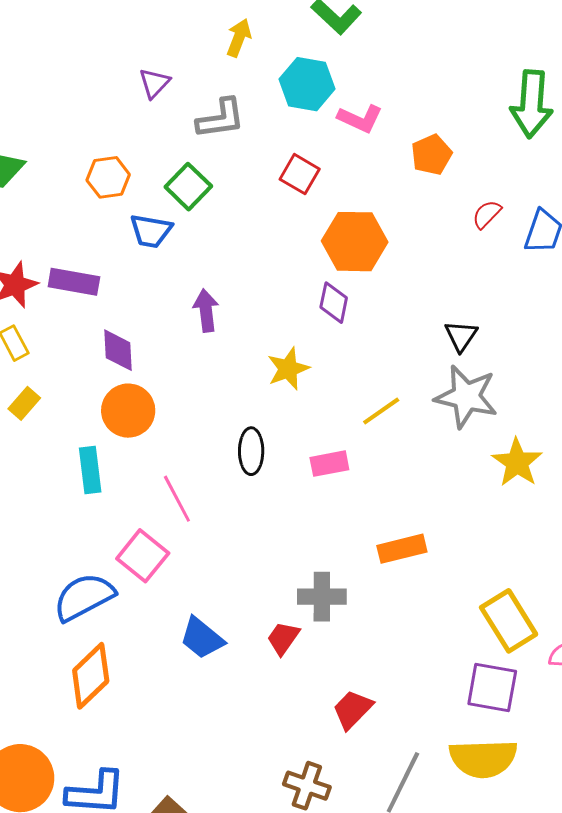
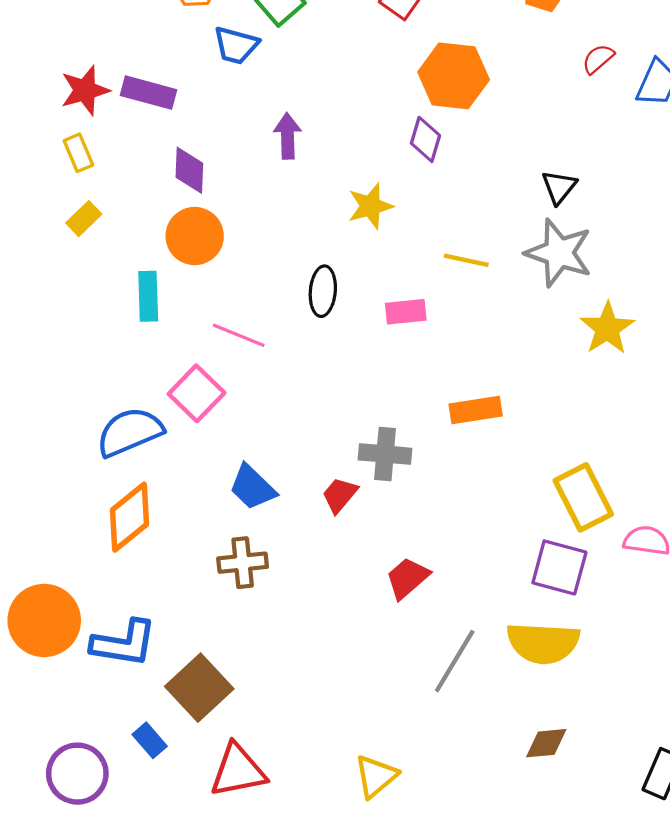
yellow line: (381, 411) -> (466, 260), turned 42
pink line: (177, 499) -> (239, 335), turned -45
brown cross: (307, 786) -> (243, 563), moved, turned -30

